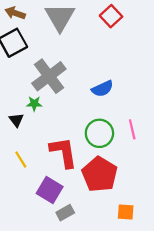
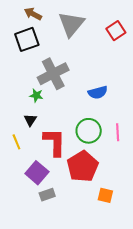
black triangle: (16, 120) -> (30, 120), moved
orange square: (126, 212) -> (105, 195), moved

